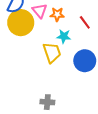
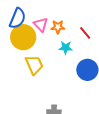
yellow trapezoid: (52, 53) -> (34, 65), moved

